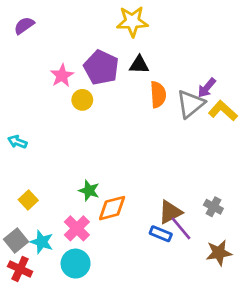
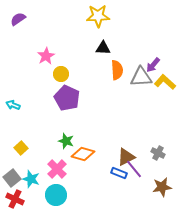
purple pentagon: (101, 67) -> (67, 98), moved
gray triangle: (190, 104) -> (141, 77), turned 35
orange diamond: (112, 208) -> (83, 154), turned 30

